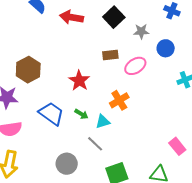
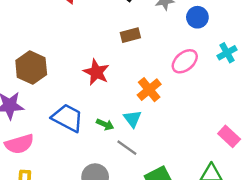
pink ellipse: (135, 66) -> (185, 61), moved
green arrow: (81, 114) -> (105, 124), moved
cyan triangle: (103, 122) -> (132, 119), turned -42

